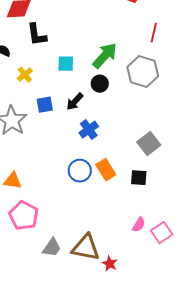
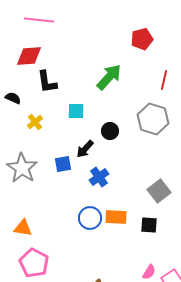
green arrow: (105, 56) -> (109, 77), moved
blue square: (45, 105) -> (63, 164), moved
orange rectangle: (106, 170) -> (116, 217), turned -55

